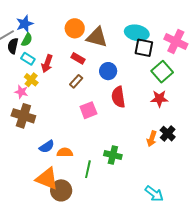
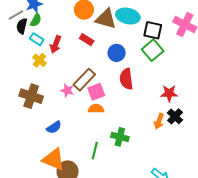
cyan ellipse: (137, 33) -> (128, 16), moved
green square: (162, 72) -> (153, 50), moved
brown rectangle: (76, 81) -> (84, 80), moved, size x1.6
pink star: (21, 92) -> (67, 90), moved
red star: (159, 99) -> (169, 93), moved
orange semicircle: (65, 152) -> (96, 109), moved

